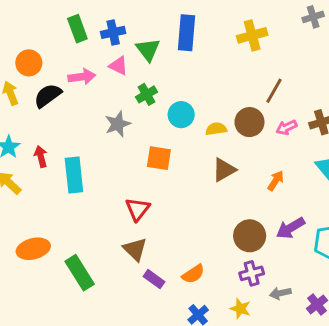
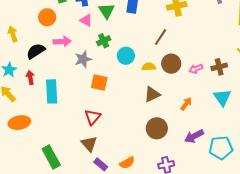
orange circle: (29, 63) -> (47, 17), moved
pink arrow: (82, 77) -> (62, 41), moved
brown line: (274, 91) -> (161, 37), moved
black semicircle: (48, 96) -> (36, 51), moved
orange square: (159, 158) -> (99, 83), moved
brown circle: (250, 236) -> (157, 128), moved
orange ellipse: (33, 249) -> (19, 123), moved

